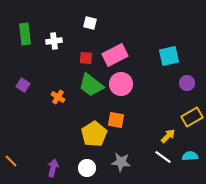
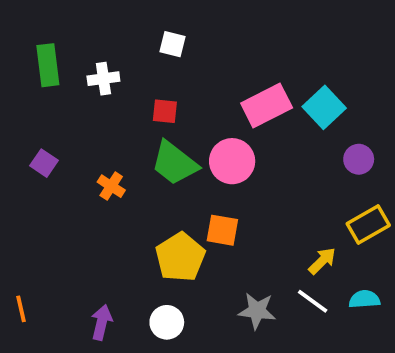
pink rectangle: (115, 55) -> (267, 106), moved
cyan square: (169, 56) -> (324, 107), turned -30
orange line: (11, 161) -> (21, 309), turned 32
gray star: (121, 162) -> (257, 311), moved

